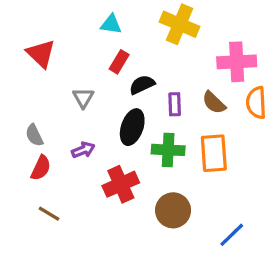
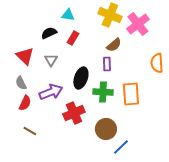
red triangle: (41, 54) -> (25, 56), moved
pink cross: (237, 62) -> (138, 24), moved, turned -35
black semicircle: (142, 85) -> (49, 33), moved
brown semicircle: (214, 103) -> (114, 45), moved, turned -84
purple arrow: (83, 150) -> (51, 92), size x1.6
blue line: (232, 235) -> (121, 147), moved

